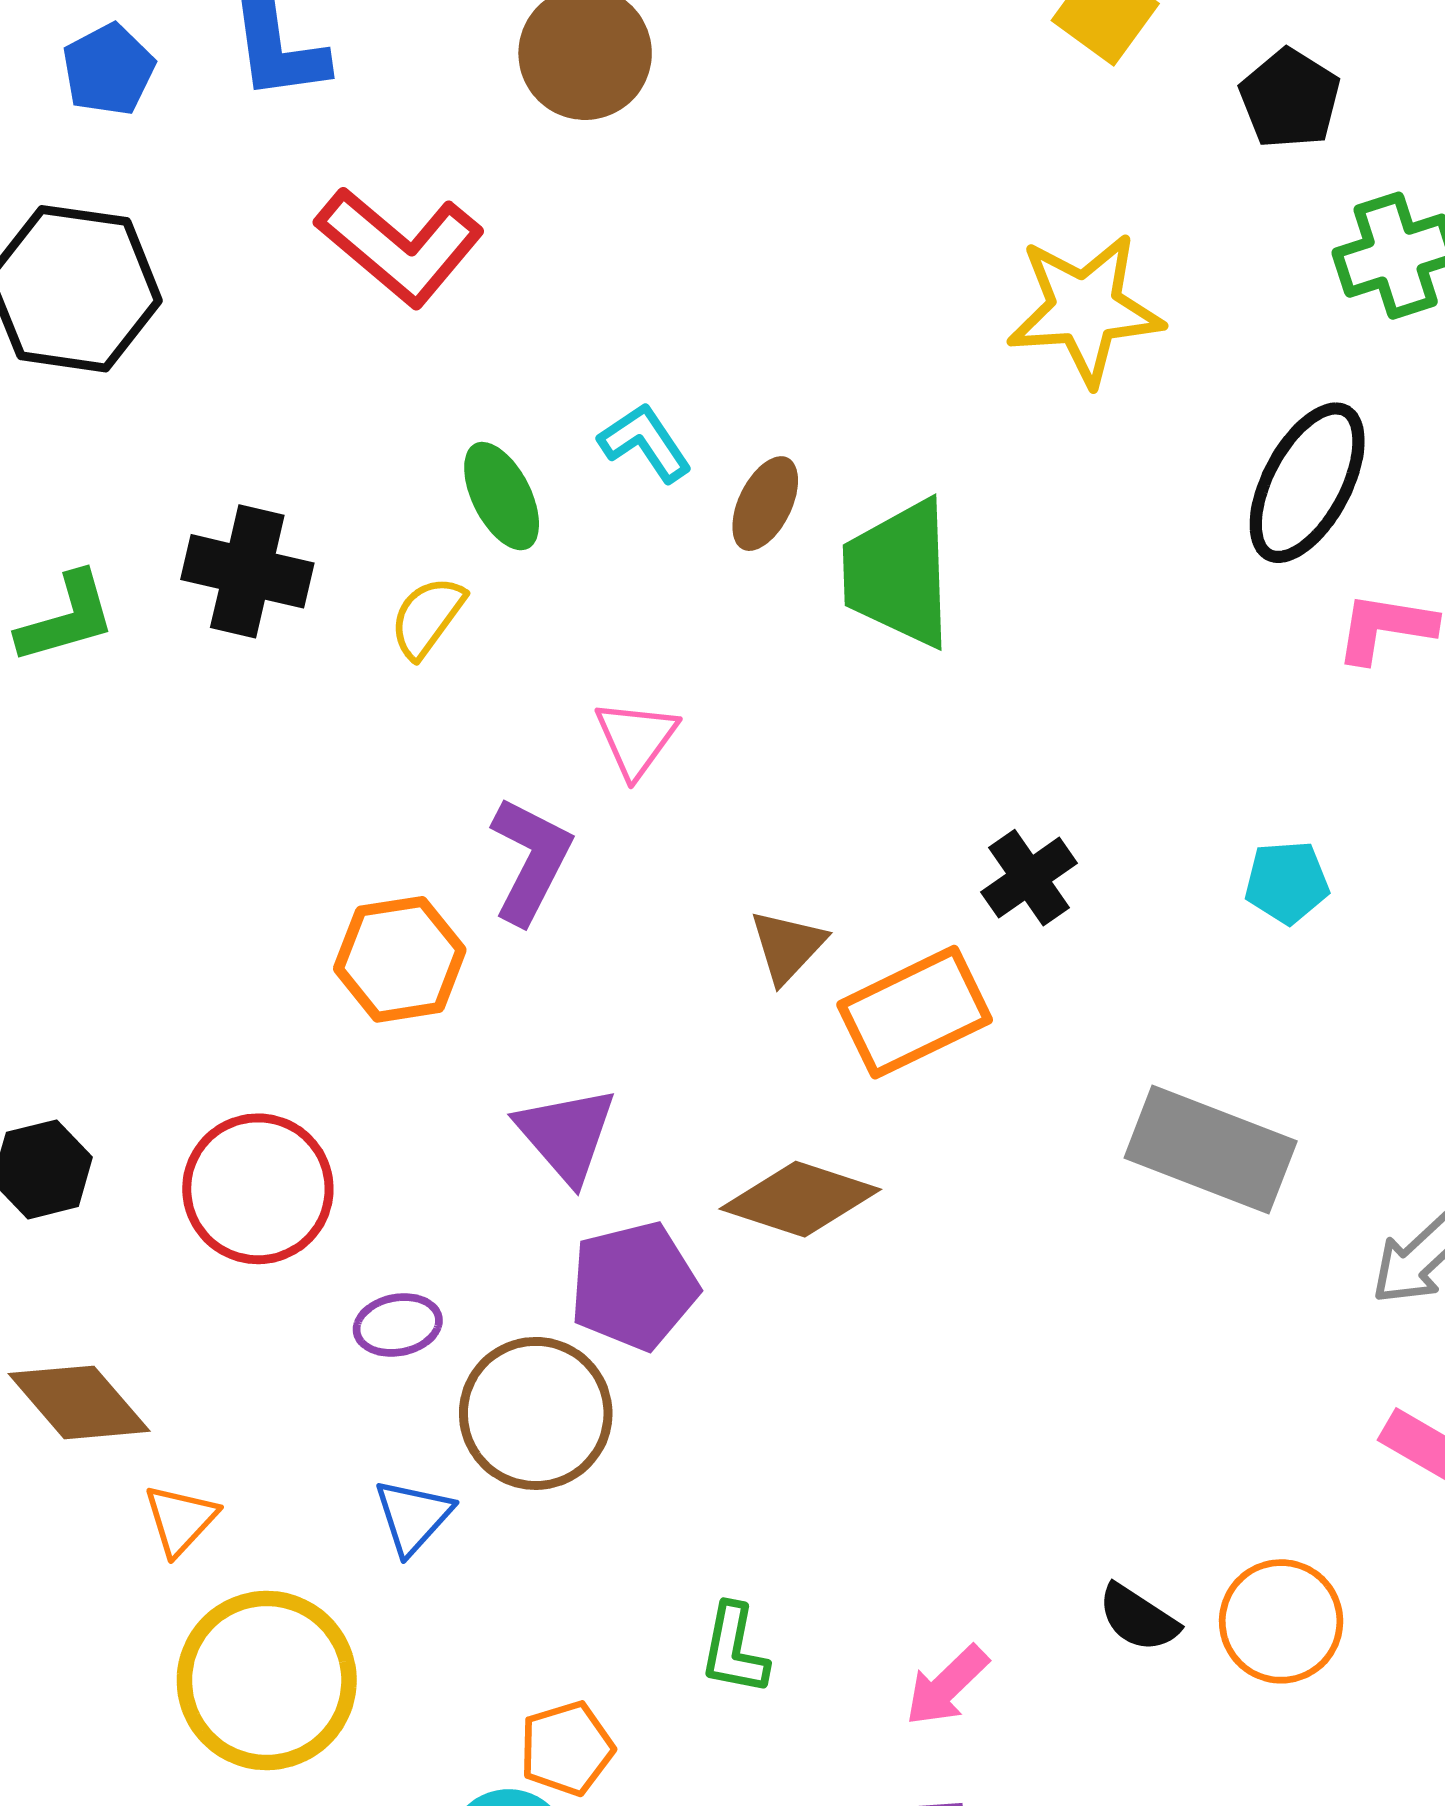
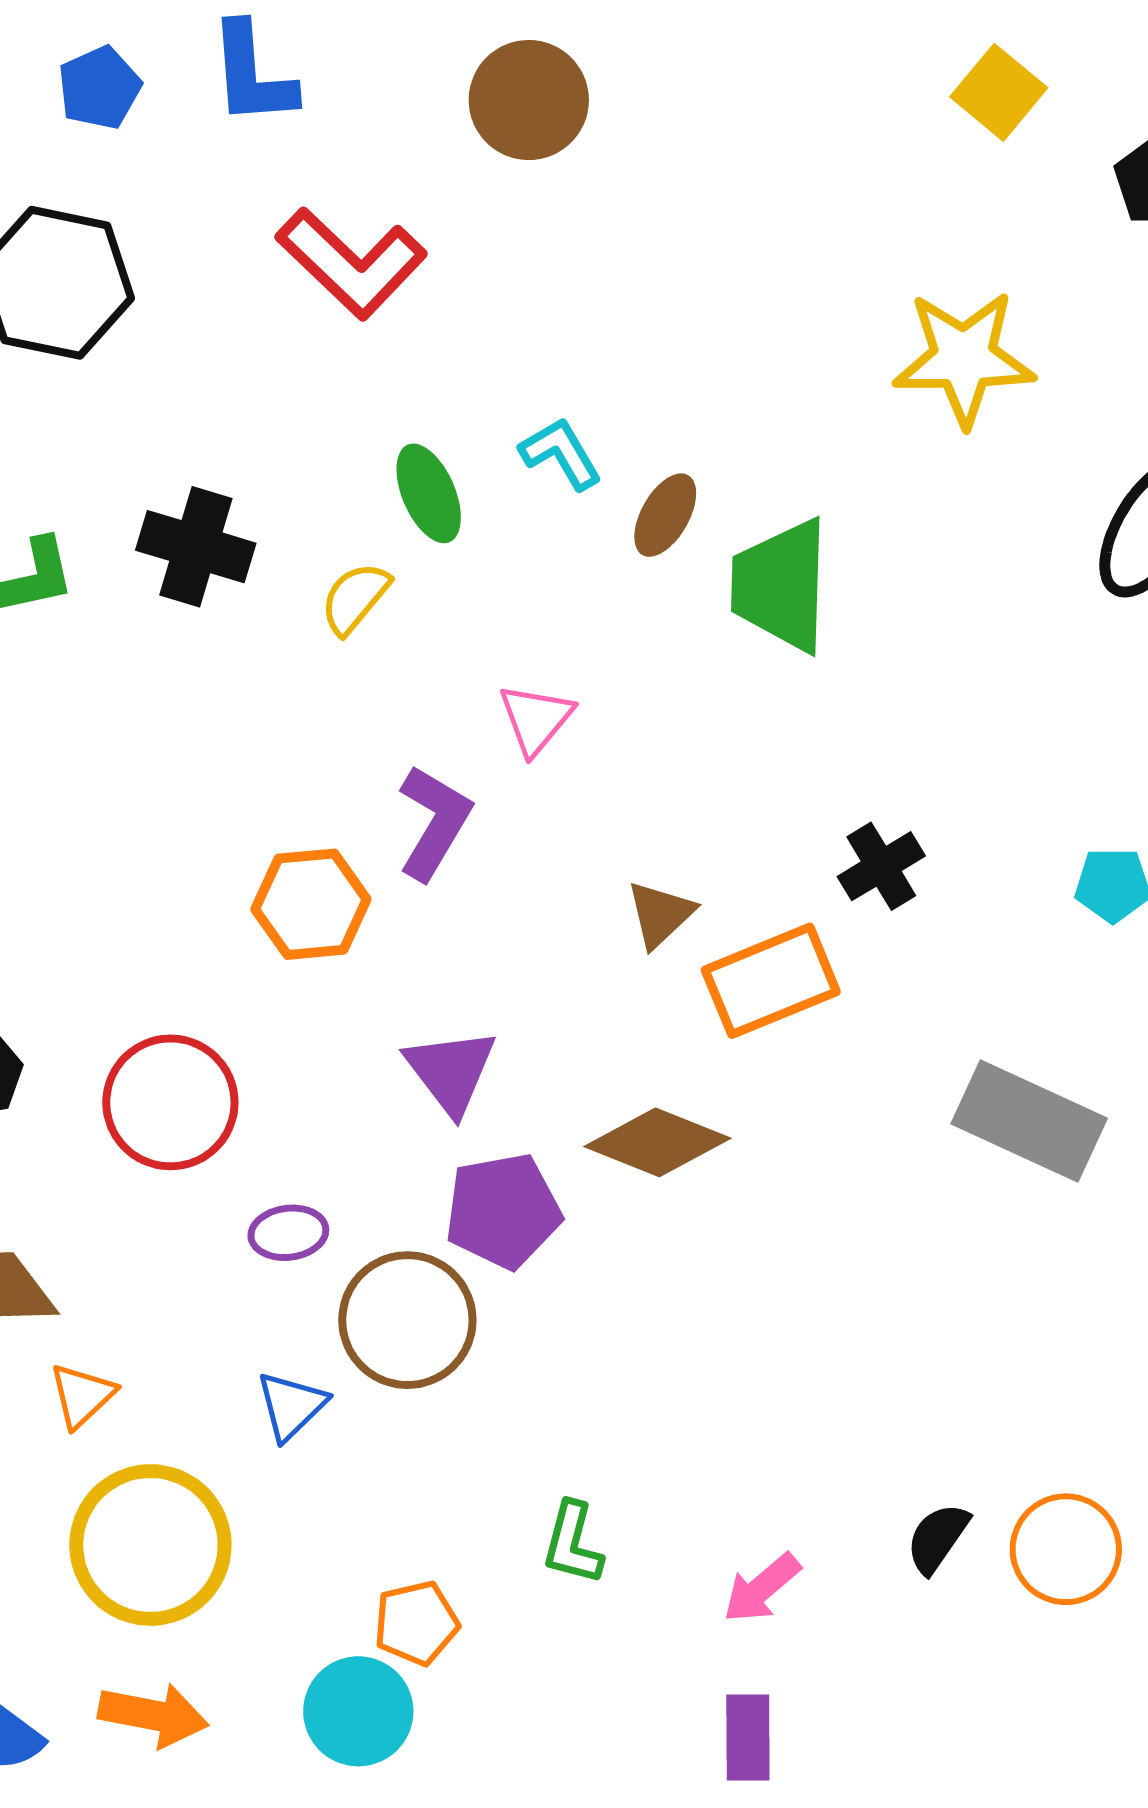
black semicircle: (1138, 1618) -> (938, 1538), turned 88

